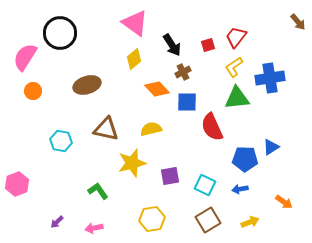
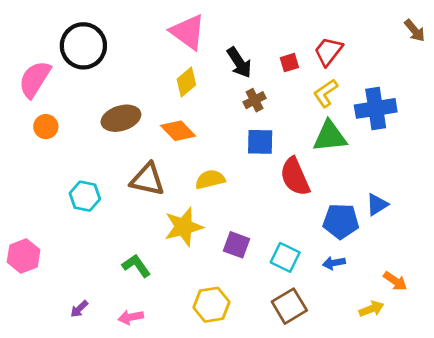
orange diamond: (157, 89) -> (178, 131), moved
purple square: (170, 176) -> (236, 245), turned 30
yellow arrow: (250, 222) -> (371, 309), moved

